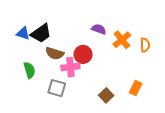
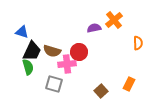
purple semicircle: (99, 29) -> (94, 28), turned -32
black trapezoid: (41, 33) -> (32, 51), moved, turned -30
orange cross: (122, 40) -> (114, 20), moved

